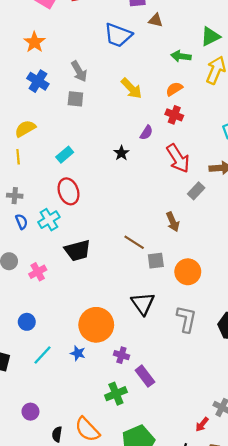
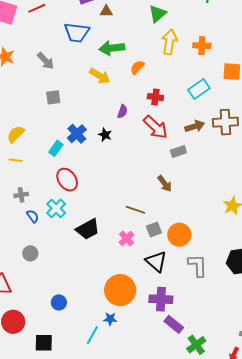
green arrow: (181, 56) -> (112, 48), moved, size x1.4
gray arrow: (79, 71) -> (46, 61), moved
blue cross: (38, 81) -> (77, 134), moved, turned 30
red cross: (174, 115) -> (155, 97), moved
yellow line: (18, 157) -> (16, 160), turned -64
gray rectangle: (196, 191) -> (178, 152), turned 42
gray square: (156, 261) -> (154, 229), moved
pink cross: (38, 272) -> (126, 238), moved
orange circle: (188, 272) -> (179, 235), moved
cyan line: (42, 355) -> (92, 335), moved
purple cross: (121, 355) -> (161, 299), moved, size x1.6
green cross: (116, 394) -> (196, 345), moved

